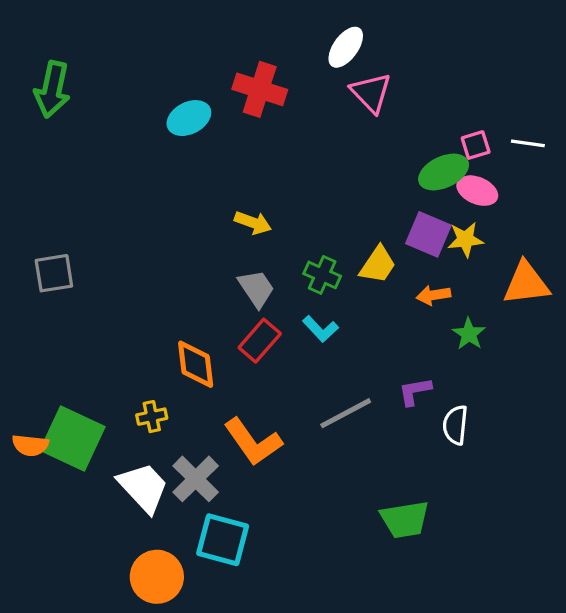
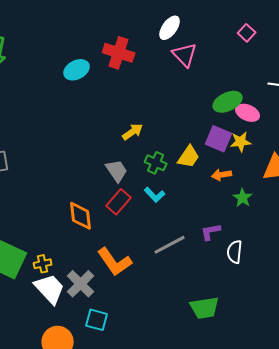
pink square: (476, 145) -> (247, 33), moved, turned -30
yellow arrow: (253, 223) -> (133, 132), moved, turned -55
yellow cross: (152, 417) -> (43, 264), moved
cyan square: (223, 540) -> (97, 320), size x0.7

